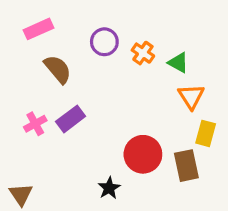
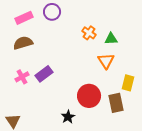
purple circle: (104, 42) -> (52, 12), moved
green triangle: (178, 63) -> (111, 39), turned -32
brown semicircle: (58, 69) -> (23, 43), moved, turned -66
orange triangle: (191, 96) -> (106, 61), moved

